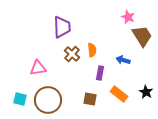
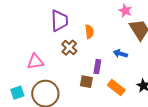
orange semicircle: (92, 50) -> (89, 32), moved
cyan square: (20, 99) -> (17, 93), turned -32
brown square: (90, 99) -> (86, 82), moved

